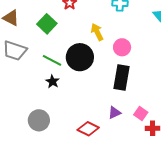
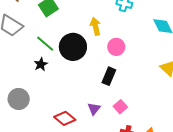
black rectangle: (122, 78) -> (109, 76), size x0.7
purple triangle: (114, 113) -> (94, 109), turned -40
pink square: (141, 114) -> (120, 107), moved

